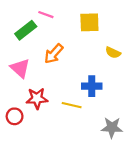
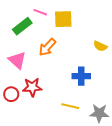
yellow square: (89, 22) -> (63, 19), moved
yellow line: (72, 105) -> (70, 106), moved
red circle: (15, 116) -> (11, 94), moved

